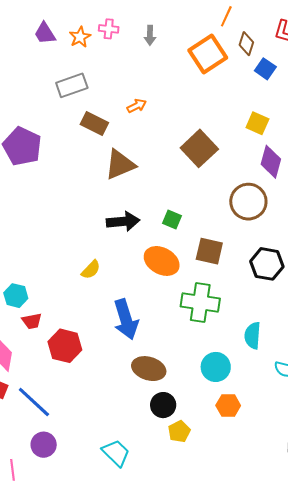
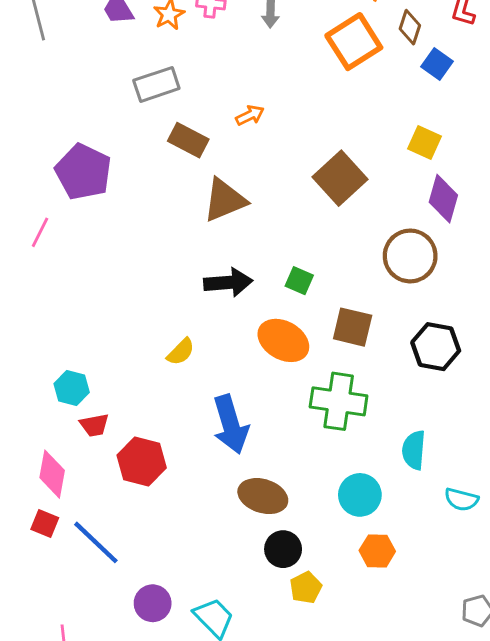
purple circle: (44, 445) -> (153, 603), moved

